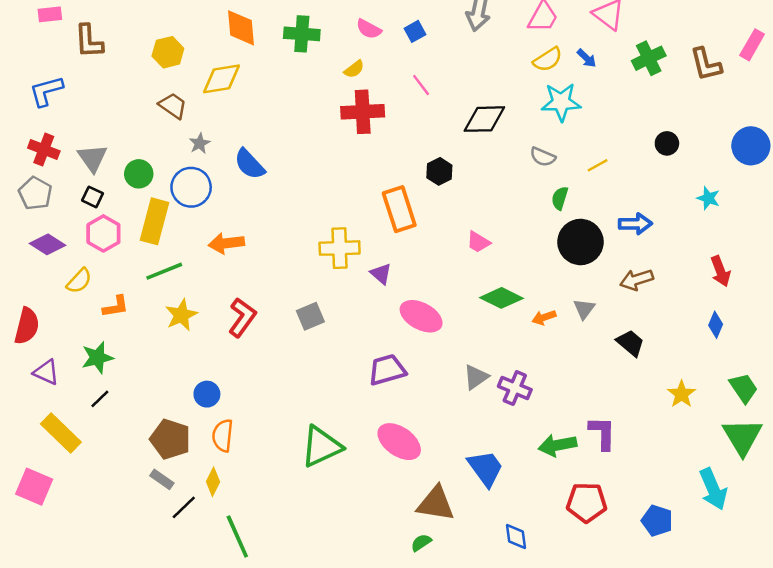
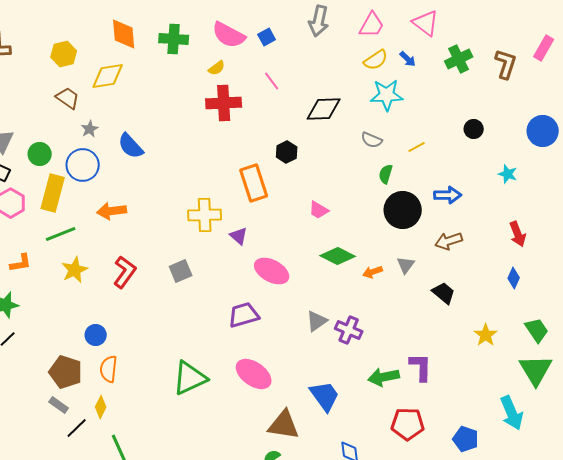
pink semicircle: (369, 29) -> (229, 35), size x1.6
brown L-shape: (706, 64) -> (506, 64), turned -148

